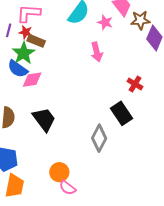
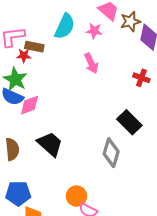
red star: (26, 32) -> (24, 56), moved
brown rectangle: (36, 41) -> (34, 47), moved
red cross: (135, 84) -> (141, 78), moved

